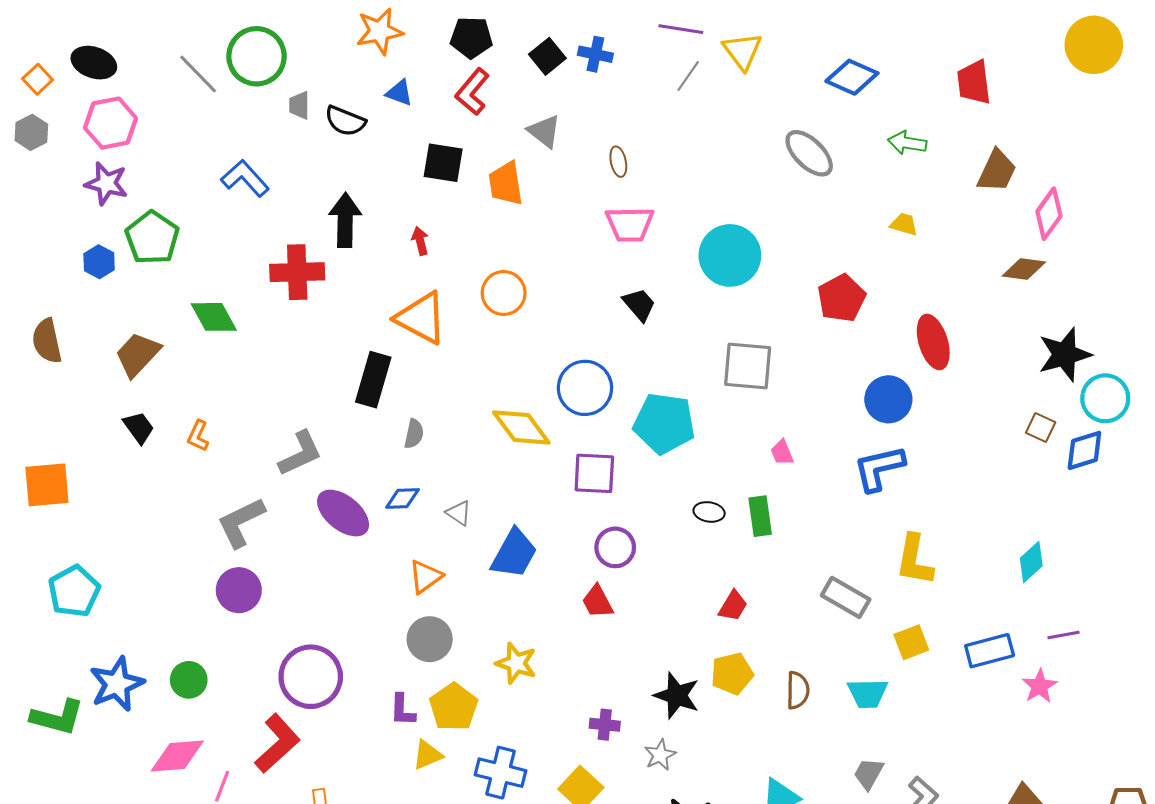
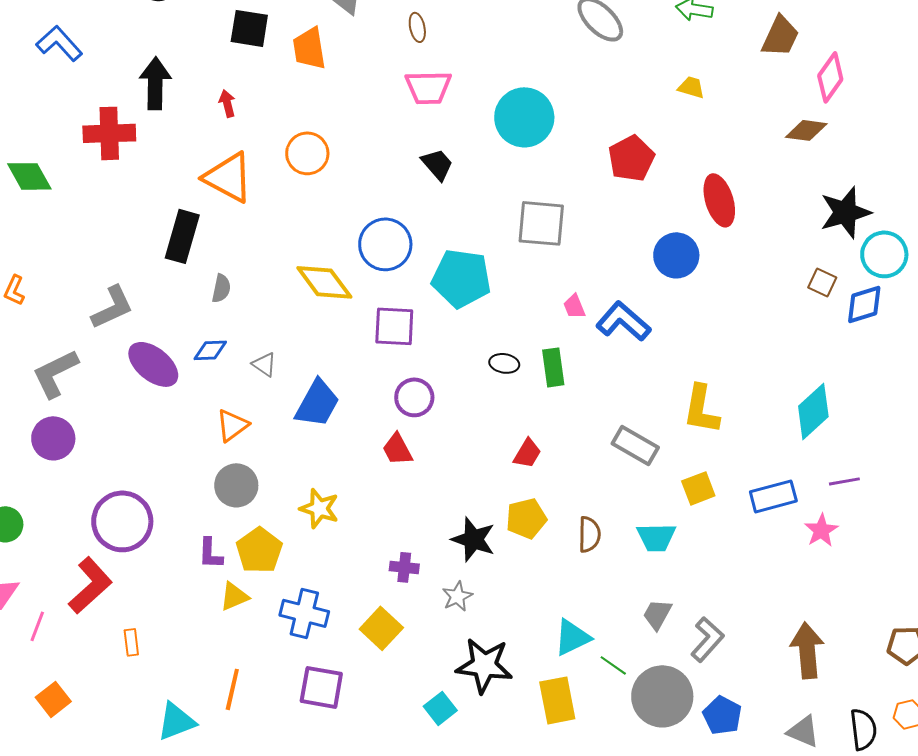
blue L-shape: (879, 468) -> (623, 321), moved, turned 54
cyan diamond: (1031, 562) -> (813, 411), size x1.4

